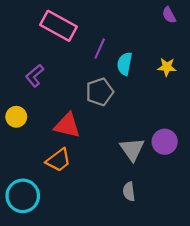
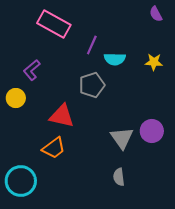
cyan semicircle: (125, 64) -> (115, 59), turned -100
yellow circle: (16, 117) -> (16, 98), moved

